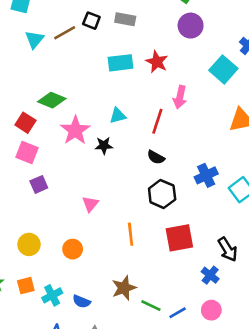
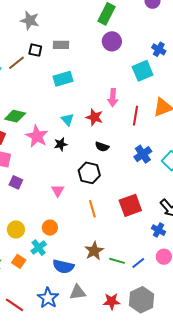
red star: (157, 62) -> (94, 117), moved
cyan square: (223, 69) -> (143, 71), turned 35
cyan triangle: (118, 116) -> (68, 120), turned -48
red line: (157, 121) -> (135, 116), moved
purple square: (39, 184) -> (16, 182), turned -32
black hexagon: (162, 194) -> (89, 173), moved
orange square: (26, 286) -> (19, 261), turned -32
cyan cross: (52, 295) -> (39, 248), moved
blue semicircle: (81, 301) -> (63, 266), size x1.5

